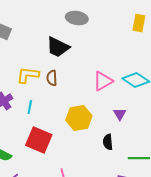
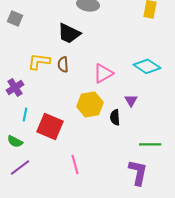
pink triangle: (103, 81) -> (103, 73), moved
cyan line: (30, 107) -> (25, 114), moved
black semicircle: (108, 142) -> (115, 117), moved

